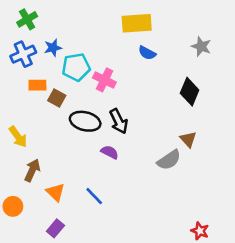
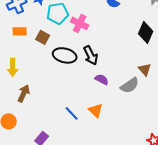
orange rectangle: (37, 85) -> (20, 31), moved
yellow arrow: (18, 137) -> (13, 67), turned 36
purple semicircle: (110, 152) -> (102, 79), moved
orange triangle: (55, 192) -> (96, 110), moved

